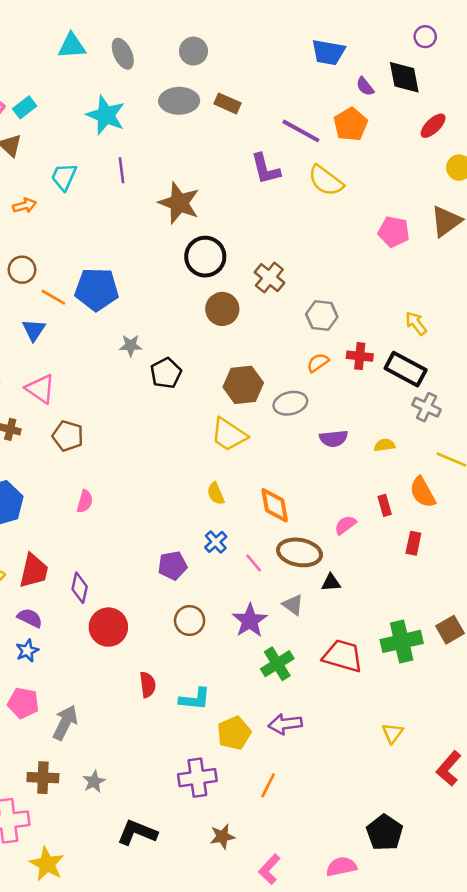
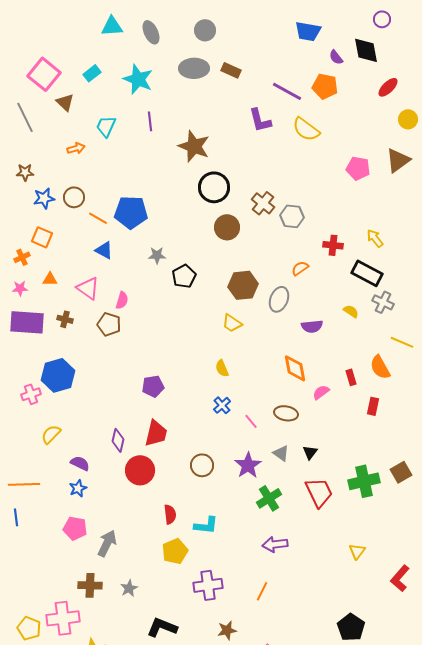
cyan rectangle: (25, 107) -> (92, 73), moved
orange pentagon: (351, 124) -> (325, 86), turned -30
gray hexagon: (322, 315) -> (292, 216), moved
blue triangle: (34, 330) -> (104, 250), moved, turned -36
red cross: (360, 356) -> (333, 245), moved
gray ellipse: (290, 403) -> (279, 299), turned -55
yellow trapezoid: (229, 435) -> (232, 323), size x0.7
yellow semicircle: (385, 445) -> (351, 311), moved, turned 42
pink semicircle: (85, 501) -> (122, 300), moved
orange diamond: (275, 505) -> (295, 368), moved
brown ellipse: (300, 552) -> (286, 413), size x0.7
purple pentagon: (173, 566) -> (153, 386), moved
red trapezoid: (34, 571) -> (156, 433), moved
black triangle: (331, 583) -> (310, 452), moved, turned -49
red trapezoid: (343, 656) -> (319, 492), turned 48
yellow pentagon: (234, 733) -> (175, 551), moved

